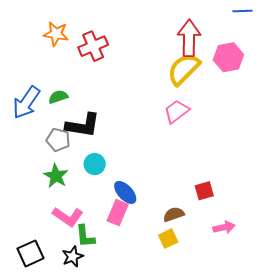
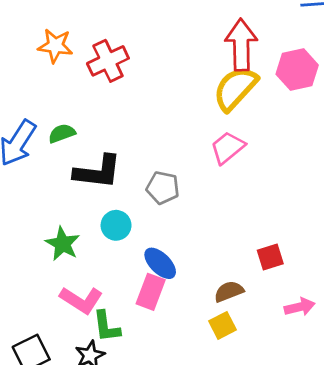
gray pentagon: (58, 140) -> (163, 188), moved

